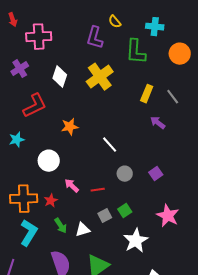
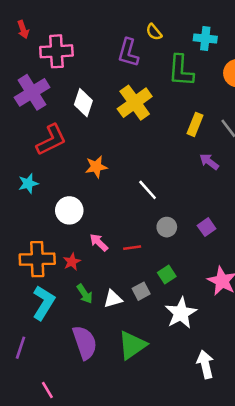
purple cross: (20, 69) -> (32, 92), size x1.5
gray square: (105, 216) -> (141, 291), moved

